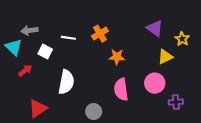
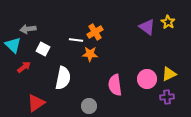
white line: (68, 38) -> (76, 40), moved
yellow star: (182, 39) -> (168, 22), moved
orange star: (117, 57) -> (90, 54), moved
yellow triangle: (165, 57) -> (169, 74), moved

